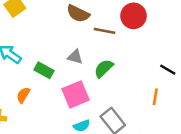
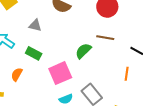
brown line: (105, 31) -> (105, 38), moved
gray triangle: (75, 57) -> (35, 25), moved

